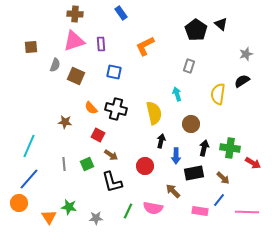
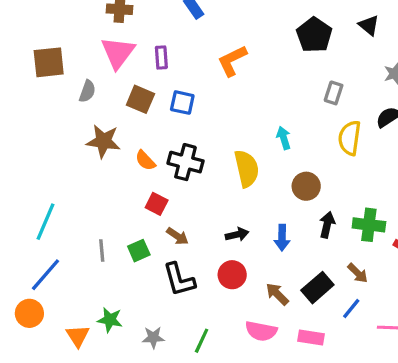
black triangle: (221, 24) -> (369, 25), moved
pink triangle: (74, 41) -> (118, 53), turned -35
brown square: (31, 47) -> (49, 62), size x1.5
gray rectangle: (189, 66) -> (334, 93), moved
brown square: (76, 76) -> (140, 99), moved
brown star: (65, 122) -> (103, 141), moved, size x1.5
black arrow: (161, 141) -> (237, 234), moved, turned 64
red circle: (145, 166) -> (232, 275), moved
black rectangle: (194, 173) -> (317, 288), moved, turned -30
pink semicircle: (153, 208) -> (261, 331), moved
green line: (128, 211) -> (202, 341), moved
pink rectangle: (200, 211) -> (311, 337), moved

